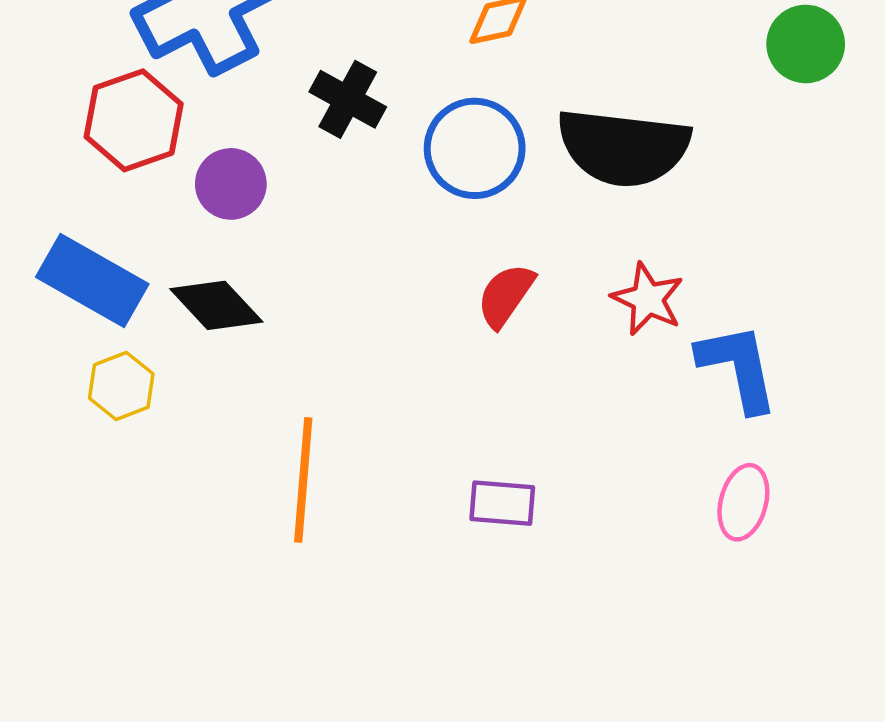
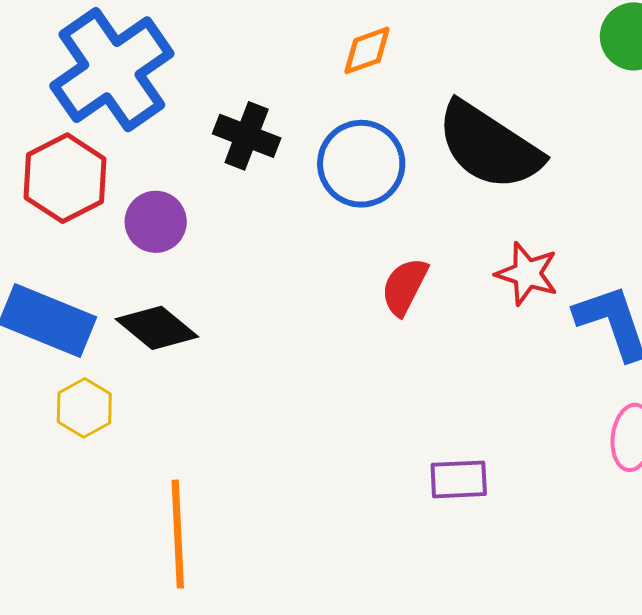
black semicircle: (623, 147) -> (489, 146), turned 34
orange line: (303, 480) -> (178, 534), moved
purple rectangle: (502, 503) -> (459, 479), moved

